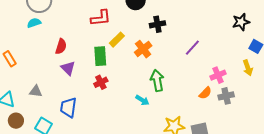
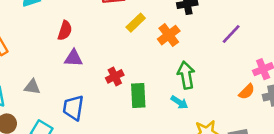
green rectangle: (100, 56) -> (138, 95), moved
purple triangle: (68, 68) -> (73, 58), turned -42
cyan arrow: (142, 100) -> (179, 102), moved

